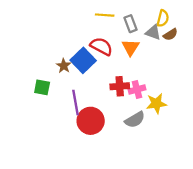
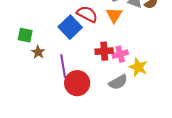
brown star: (64, 66) -> (38, 52), moved
green square: (42, 87) -> (25, 35), moved
yellow star: (156, 104) -> (138, 67), turned 30

